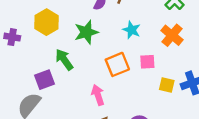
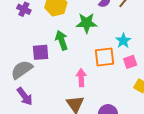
cyan star: (132, 30) -> (123, 41), moved
pink square: (147, 62) -> (130, 62), turned -32

